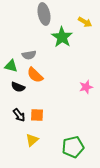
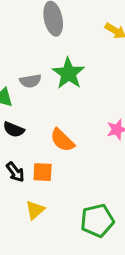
green star: (62, 37) -> (68, 73), moved
orange semicircle: (35, 75) -> (62, 140), moved

